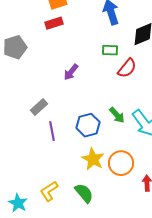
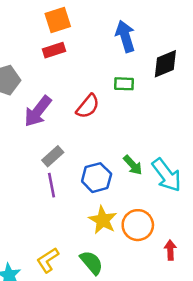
red semicircle: (127, 68) -> (88, 106), moved
purple arrow: (71, 72) -> (38, 111), moved, size x1.5
gray rectangle: (39, 107) -> (53, 156), moved

